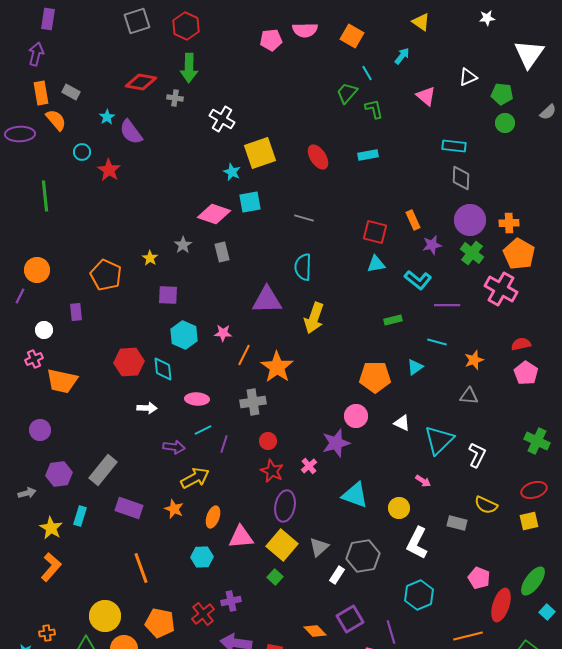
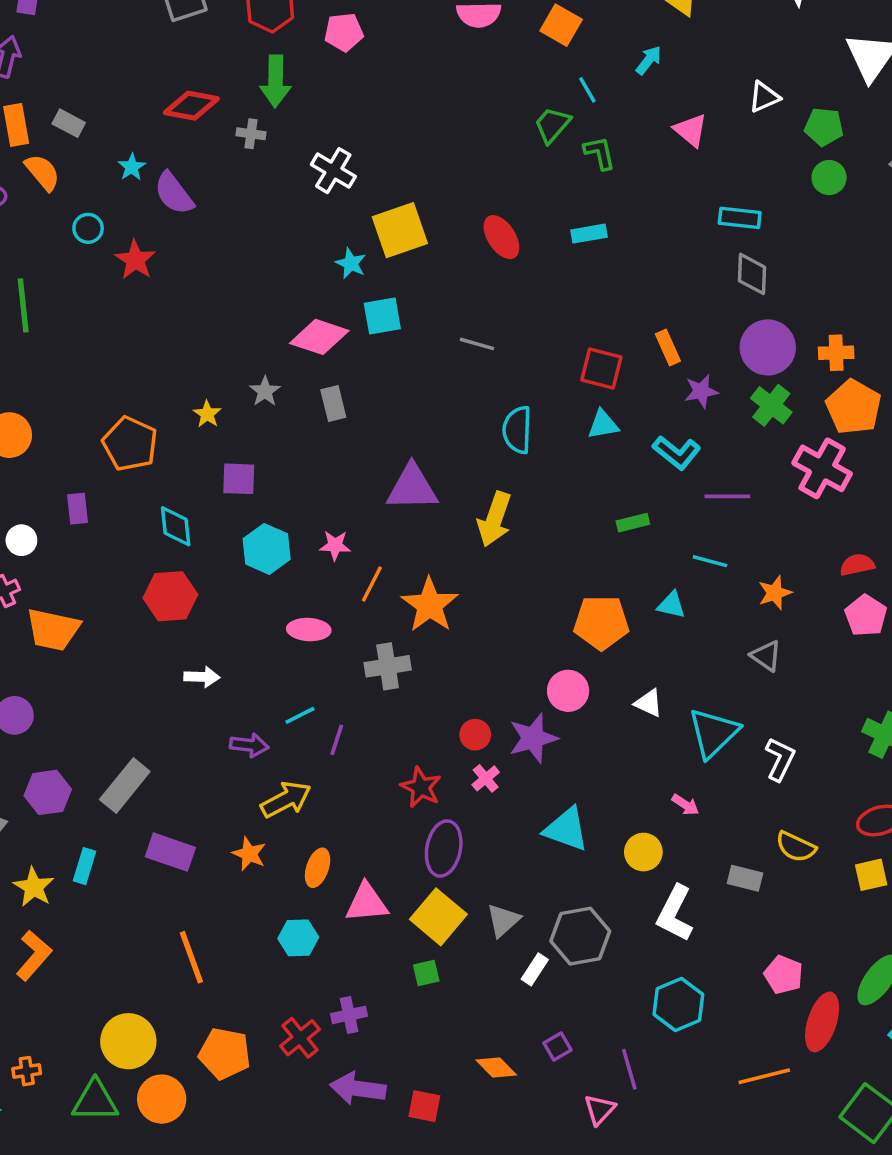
pink pentagon: (271, 40) -> (344, 32), moved
cyan semicircle: (303, 267) -> (517, 430), moved
cyan triangle: (415, 367) -> (671, 605), turned 48
cyan diamond: (163, 369) -> (176, 526), moved
gray triangle: (469, 396) -> (766, 656), turned 30
pink ellipse: (197, 399) -> (309, 630), moved
red circle: (268, 441) -> (475, 735), moved
green square: (275, 577) -> (426, 973), turned 35
purple square: (350, 619) -> (558, 1046), size x0.6

